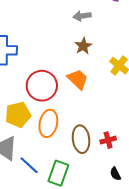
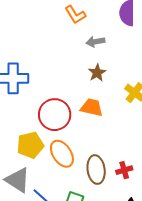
orange trapezoid: (78, 79) -> (92, 107), turned -30
orange ellipse: (48, 123) -> (62, 154), turned -44

